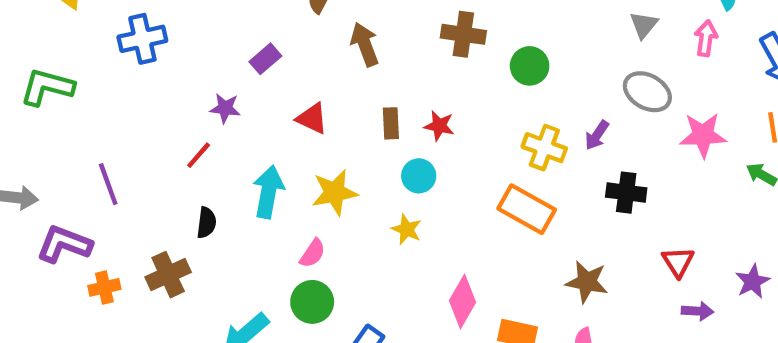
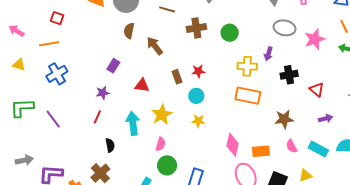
purple line: (108, 184) -> (53, 119), moved
red triangle: (678, 262) -> (317, 89), moved
purple arrow: (698, 311) -> (326, 118), moved

